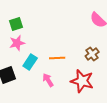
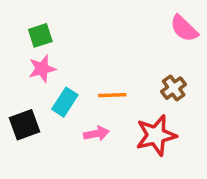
pink arrow: (48, 80) -> (96, 134), turned 112
red star: (82, 81) -> (156, 135), turned -30

